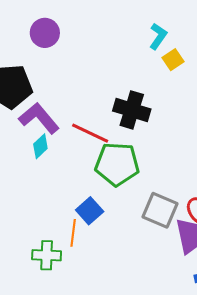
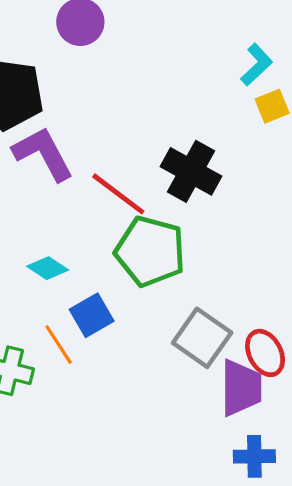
cyan diamond: (40, 146) -> (48, 268), moved, turned 65
orange line: (73, 233) -> (59, 345), turned -52

